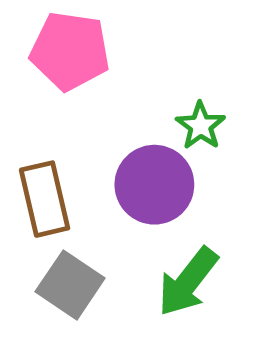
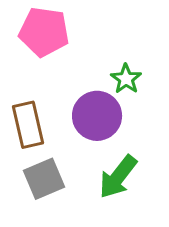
gray square: (70, 285) -> (44, 179), turned 33

